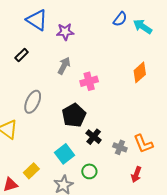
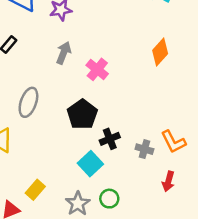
pink cross: (89, 81) -> (97, 69), turned -30
black cross: (94, 137) -> (110, 139), turned 35
cyan square: (64, 154) -> (90, 164), moved
green circle: (89, 171) -> (109, 199), moved

